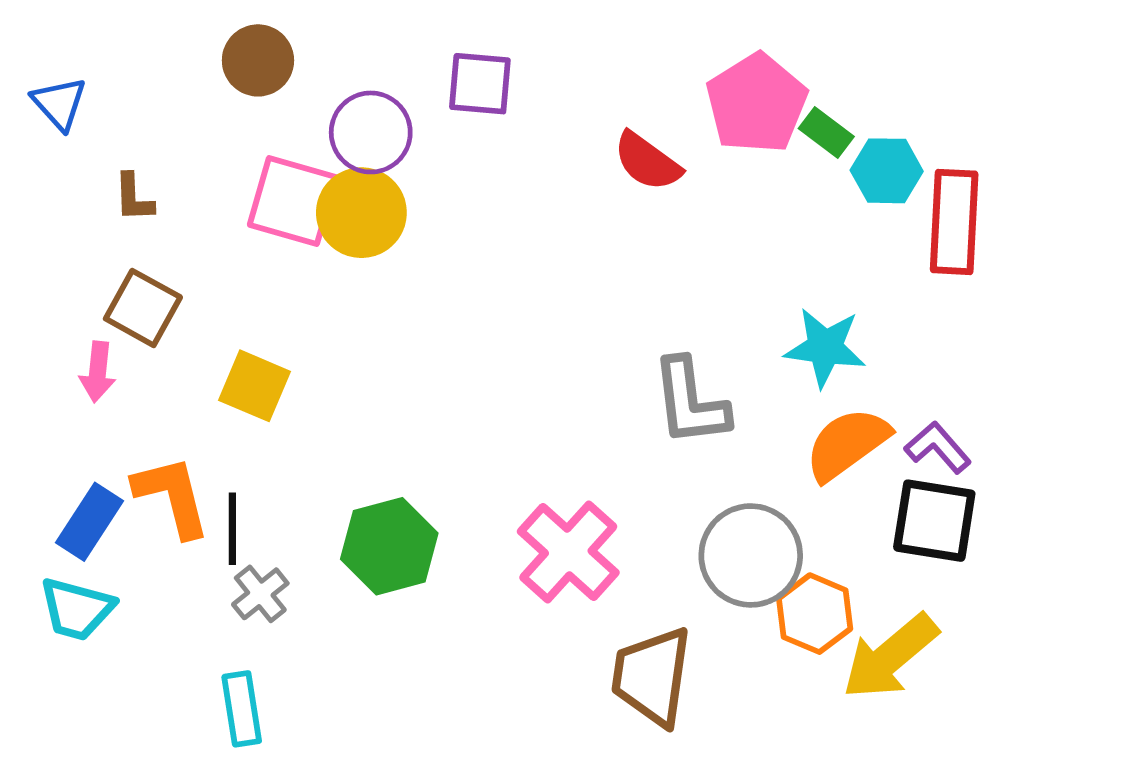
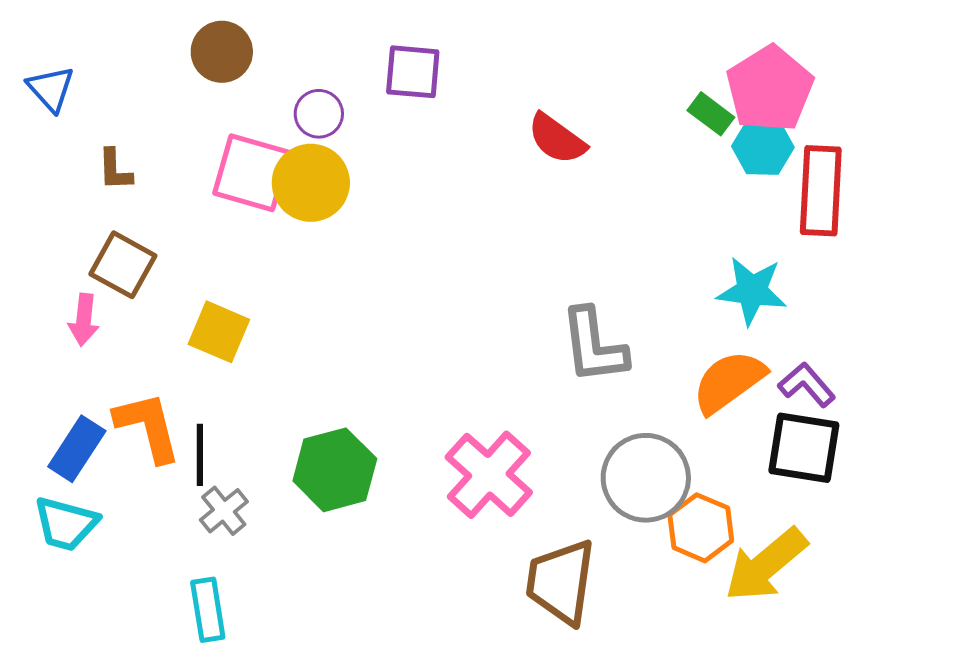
pink pentagon: (757, 103) -> (770, 89), moved
purple circle: (371, 132) -> (319, 114), size x0.7
cyan star: (825, 347) -> (752, 291), moved

